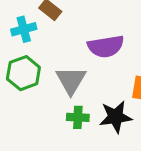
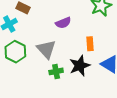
purple semicircle: (106, 46) -> (63, 23), size x0.7

